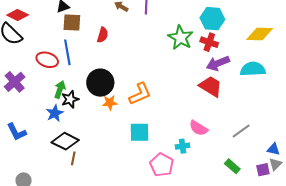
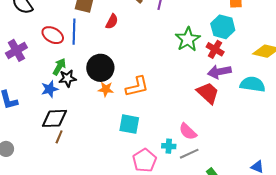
gray line: (241, 131) -> (189, 154), moved
black diamond: (65, 141) -> (54, 118), turned -40

